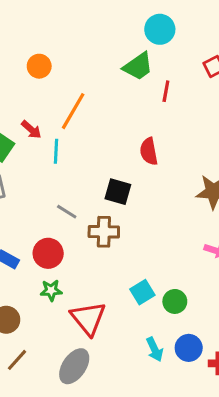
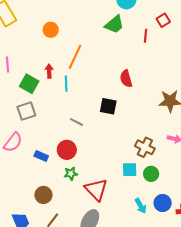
red line: (166, 91) -> (146, 36), moved
red arrow: (31, 130) -> (49, 71), turned -128
brown cross: (104, 232) -> (145, 147), moved, turned 30
cyan square: (142, 292) -> (130, 170), turned 35

